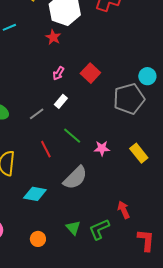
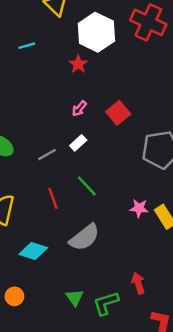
pink star: (102, 148) -> (139, 208), moved
orange circle: (38, 239) -> (14, 296), moved

